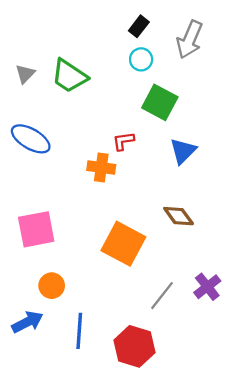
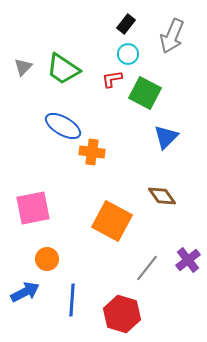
blue ellipse: (31, 139) -> (63, 126), moved
red L-shape: (123, 141) -> (112, 79), moved

